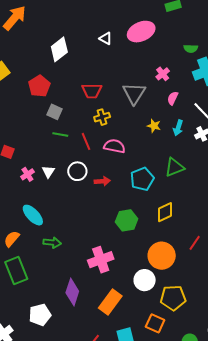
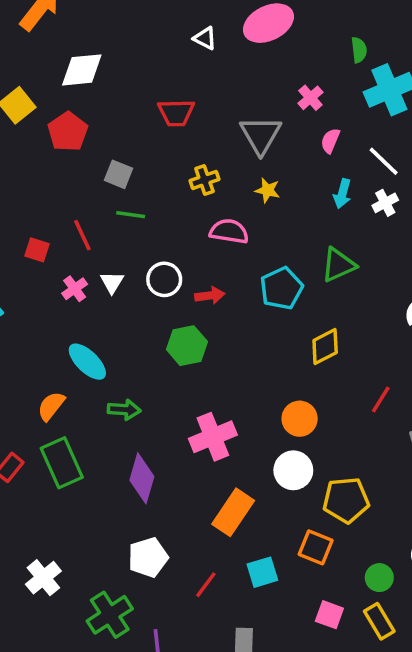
white diamond: (59, 49) -> (82, 70), moved, turned 35
green semicircle: (191, 49) -> (359, 50), turned -96
red pentagon: (39, 86) -> (68, 132), moved
red trapezoid: (92, 91) -> (176, 113), moved
yellow star: (154, 126) -> (267, 190), moved
red line: (86, 141) -> (82, 235), moved
green hexagon: (127, 220) -> (187, 346), moved
orange circle: (162, 256) -> (300, 419), moved, size x0.7
purple diamond: (72, 292) -> (142, 478), moved
white pentagon: (40, 315) -> (148, 557), moved

